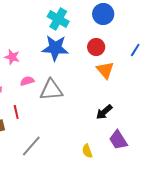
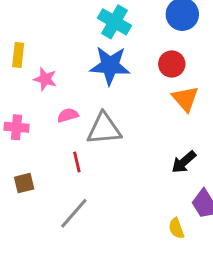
red line: (16, 112) -> (77, 162), moved
yellow semicircle: (87, 151) -> (176, 228), moved

